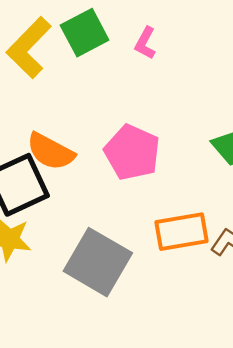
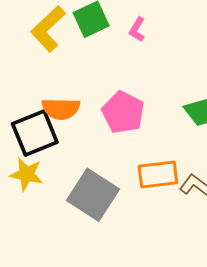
orange semicircle: (50, 151) -> (61, 109), turned -30

